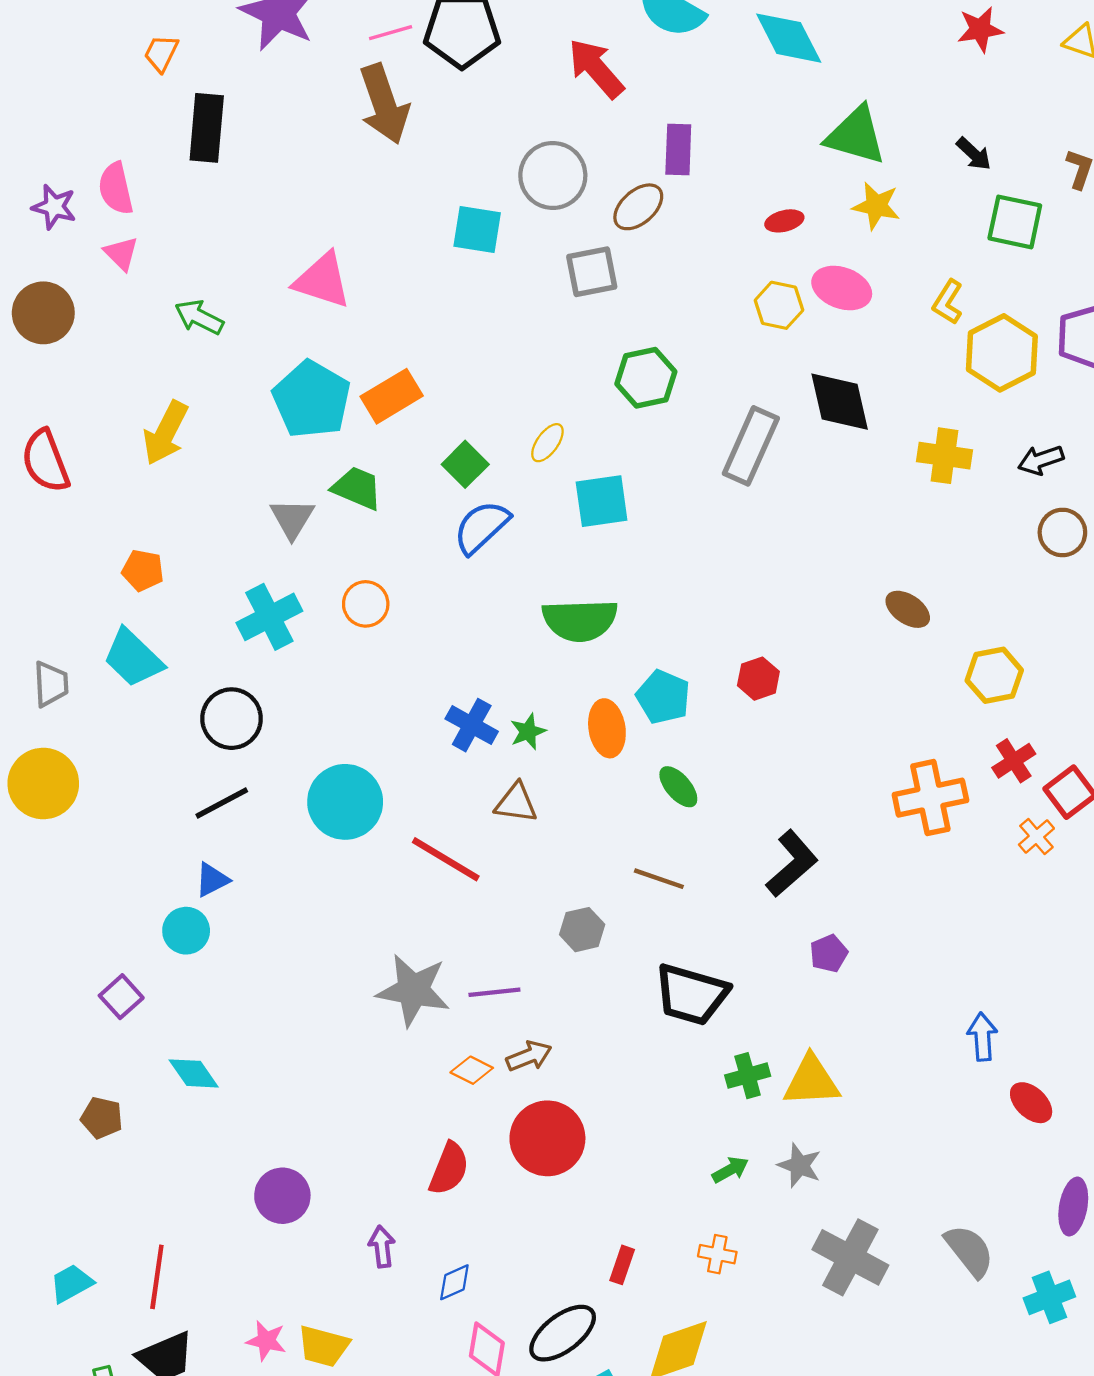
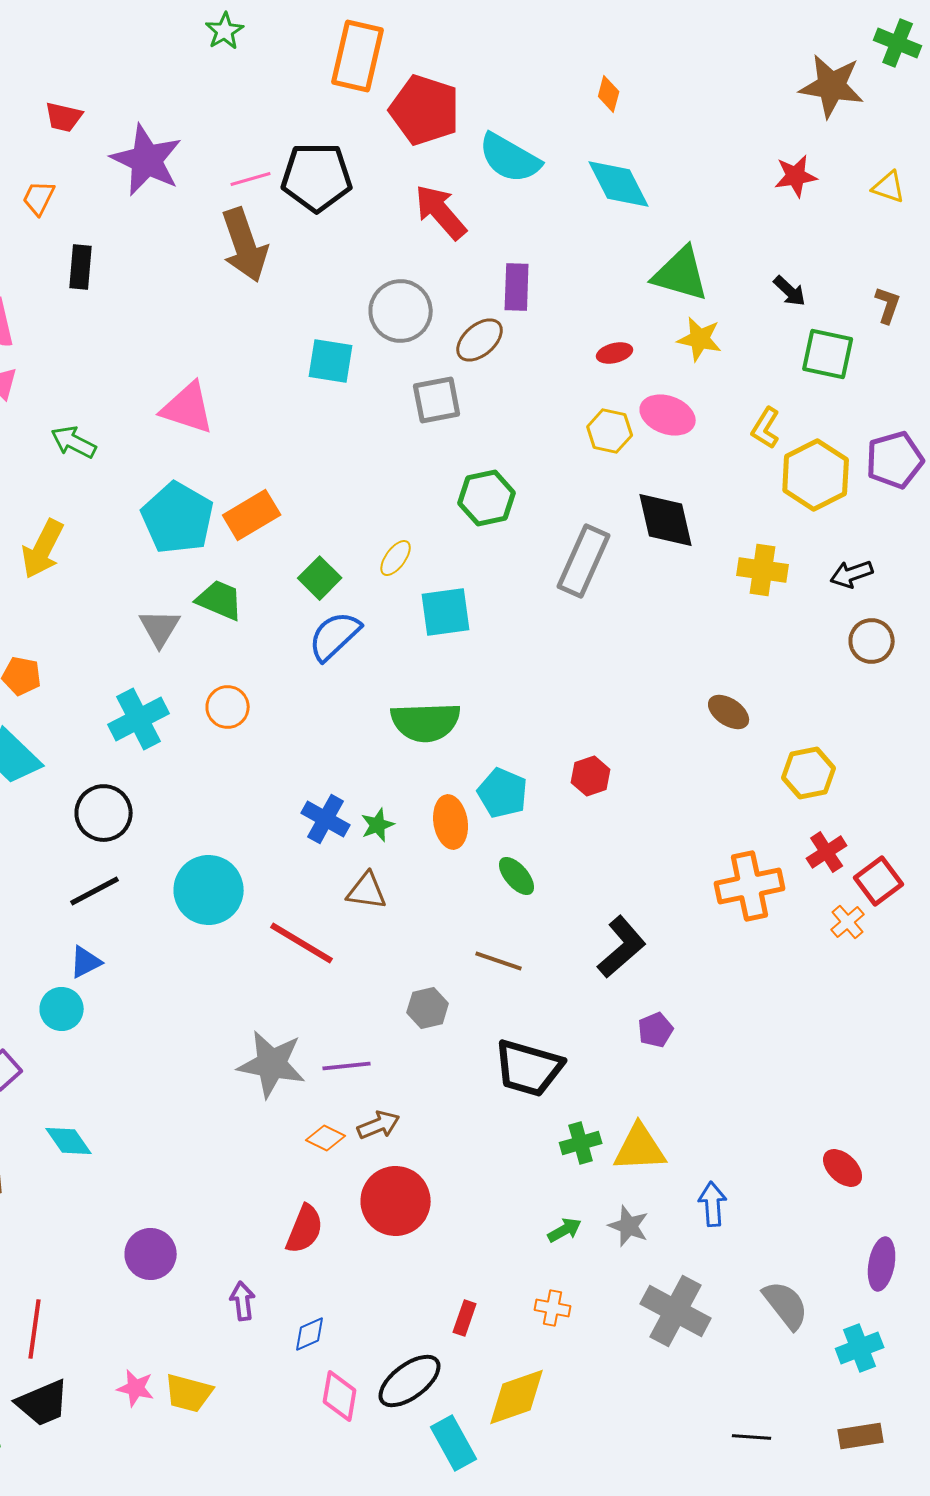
black rectangle: (207, 128) -> (81, 267), size x0.7
blue arrow: (982, 1037) -> (713, 1204), moved

